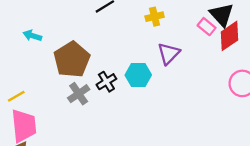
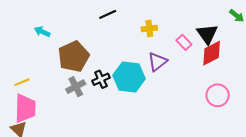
pink rectangle: (207, 27) -> (184, 42), moved
cyan hexagon: (138, 75) -> (129, 77), size x1.4

